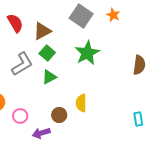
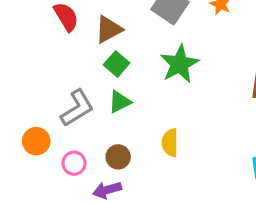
gray L-shape: (22, 64) -> (77, 108), moved
brown circle: (59, 115) -> (118, 157), moved

